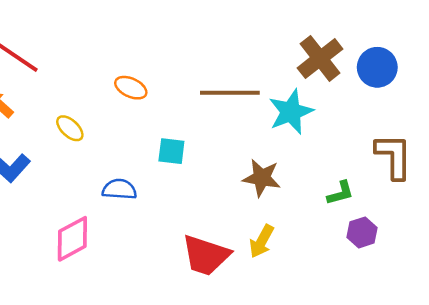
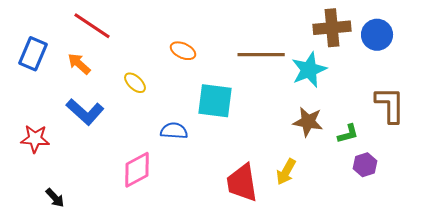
brown cross: (320, 58) -> (332, 28), turned 33
cyan square: (171, 151) -> (215, 101), size x1.6
brown star: (262, 178) -> (308, 122), moved
red trapezoid: (206, 255) -> (242, 183), turned 63

